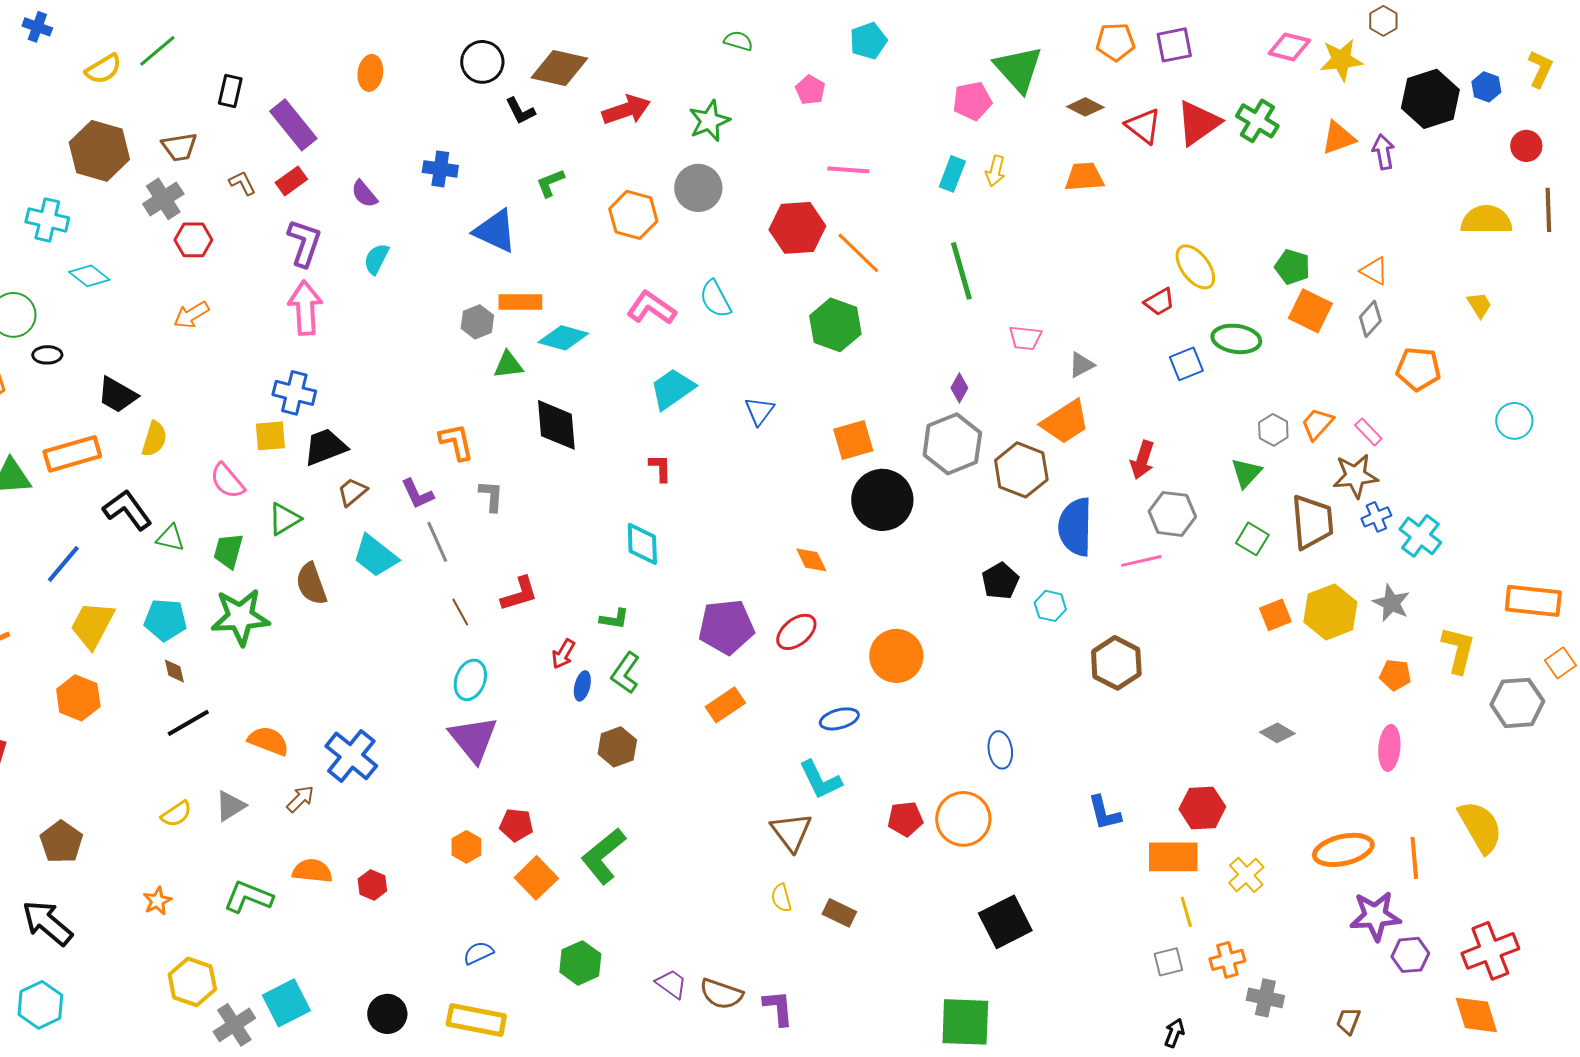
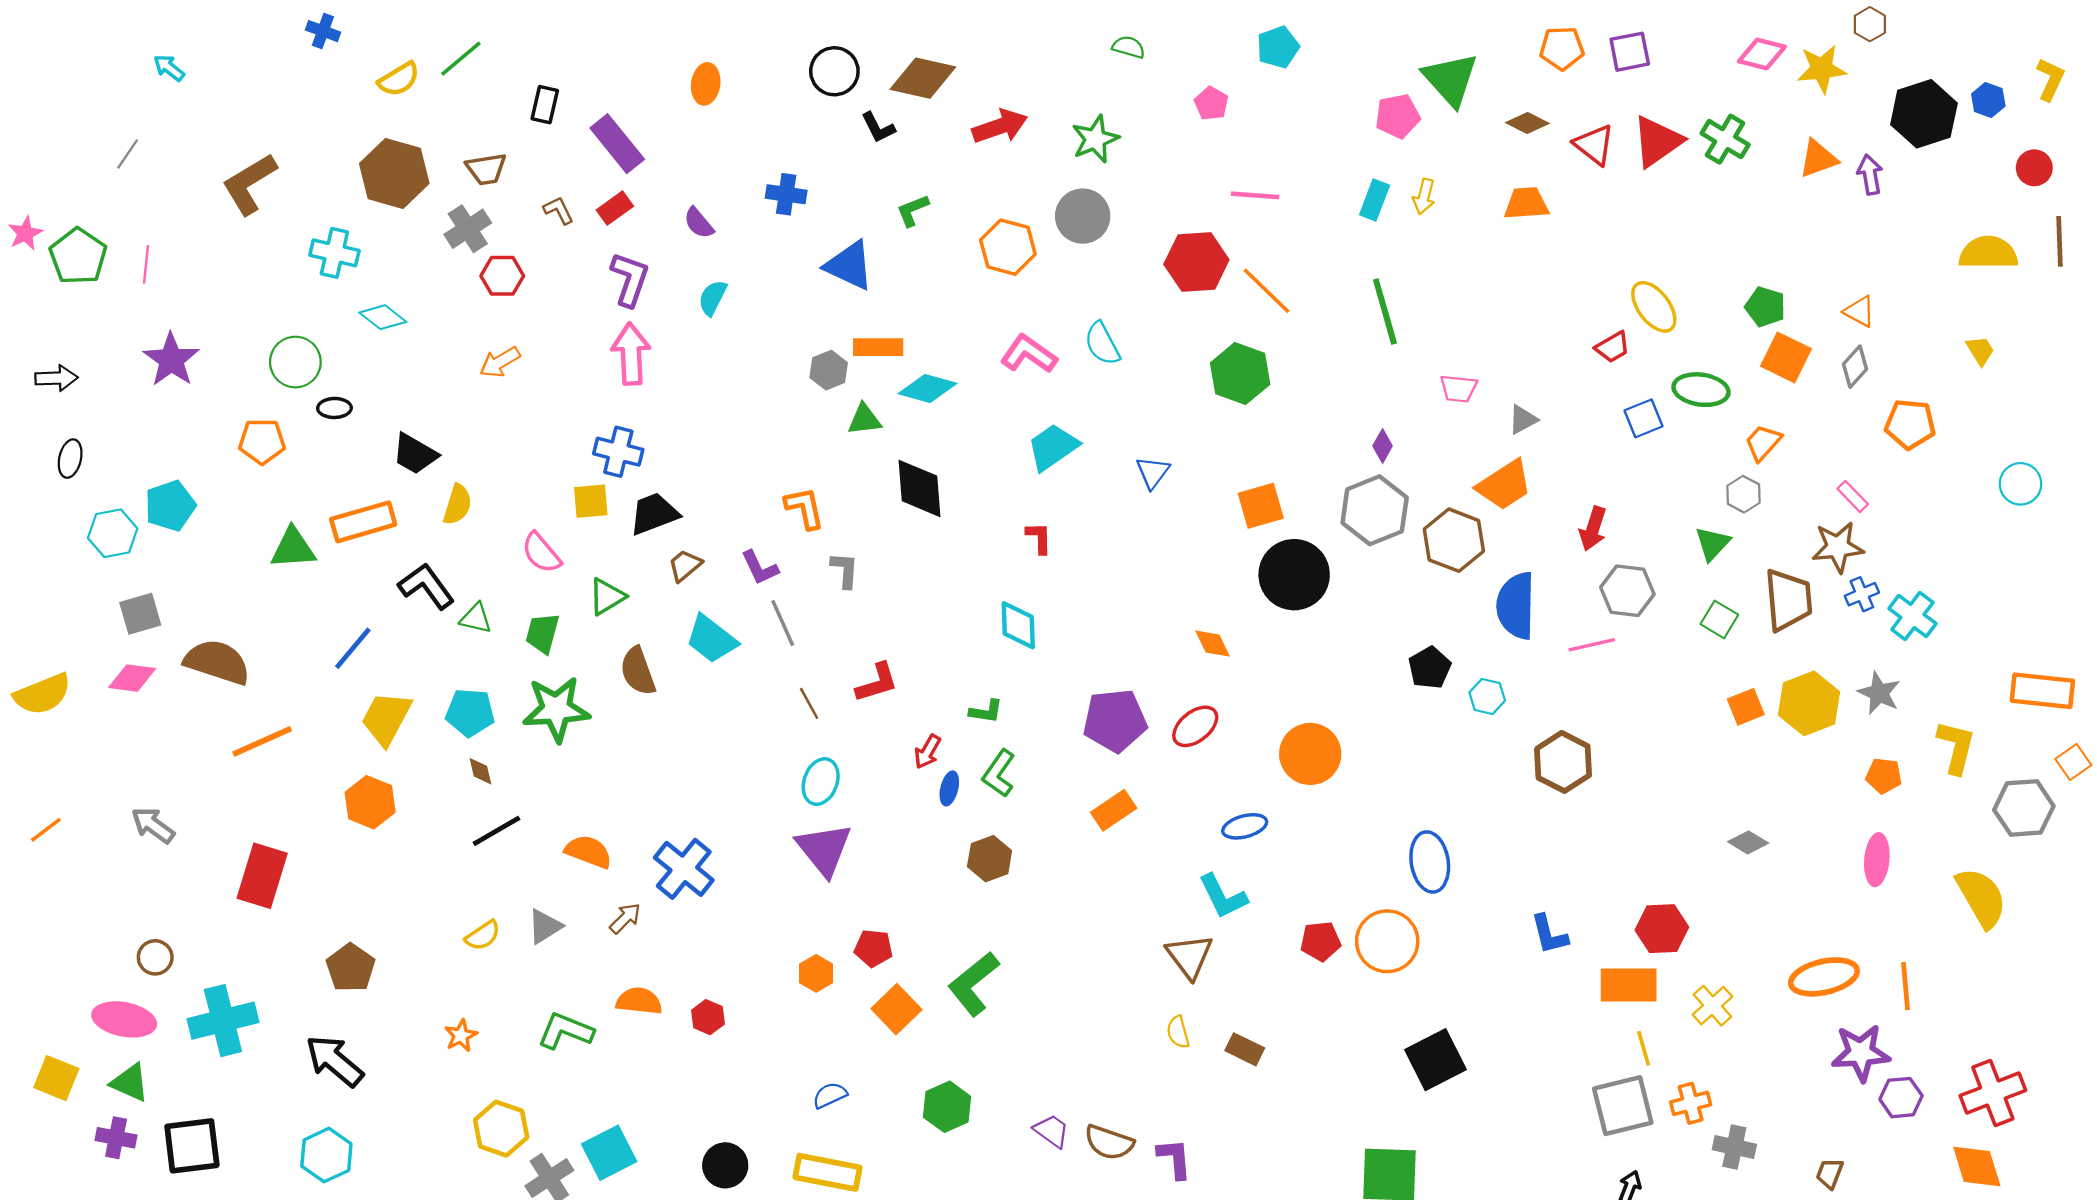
orange trapezoid: (1317, 424) -> (1763, 442), moved
blue ellipse: (1000, 750) -> (1430, 862), size x1.4
yellow semicircle: (1480, 827) -> (1981, 898), moved
gray square: (1168, 962) -> (1623, 1106), size x1.8

